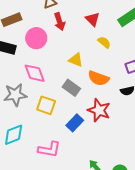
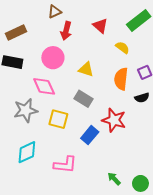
red arrow: (60, 22) -> (66, 31), turned 36
pink circle: (36, 38) -> (53, 58), moved
yellow semicircle: (104, 42) -> (122, 48), moved
orange semicircle: (99, 78) -> (121, 79), moved, turned 80

